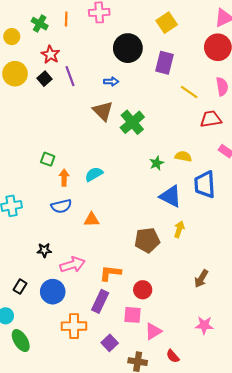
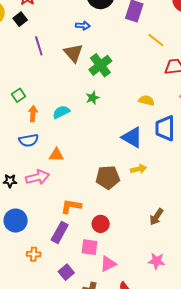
purple line: (70, 76) -> (39, 46), moved
green square: (48, 159) -> (18, 95), turned 32
green star: (157, 163) -> (93, 98), moved
yellow arrow: (179, 229) -> (138, 169), turned 56
pink arrow: (72, 265) -> (37, 177), moved
orange cross: (74, 326) -> (34, 254), size x0.6

